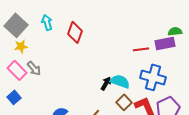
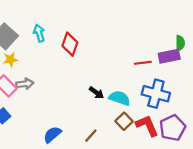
green semicircle: (175, 31) -> (180, 43), turned 96
gray arrow: (34, 68) -> (25, 84), turned -56
black arrow: (106, 83) -> (96, 93), moved, turned 96

